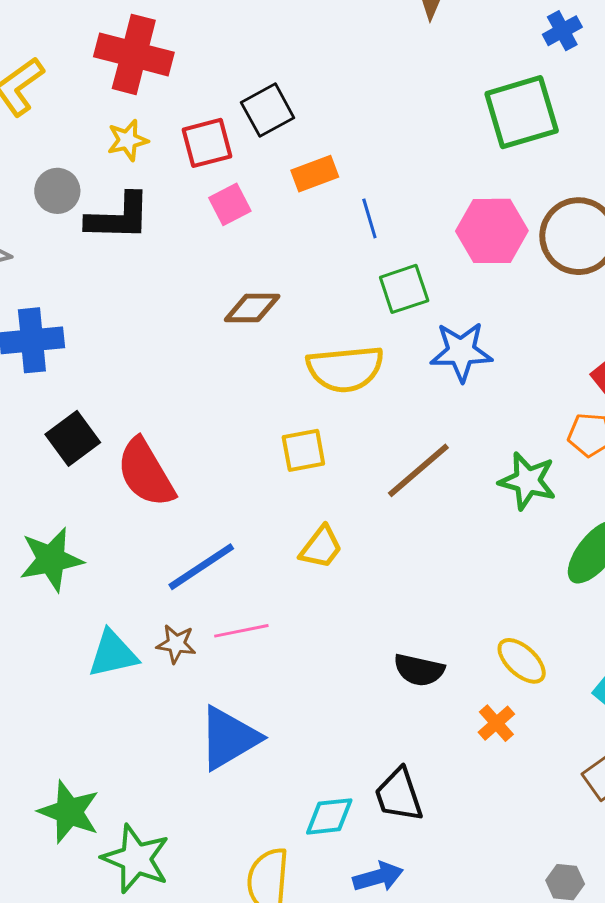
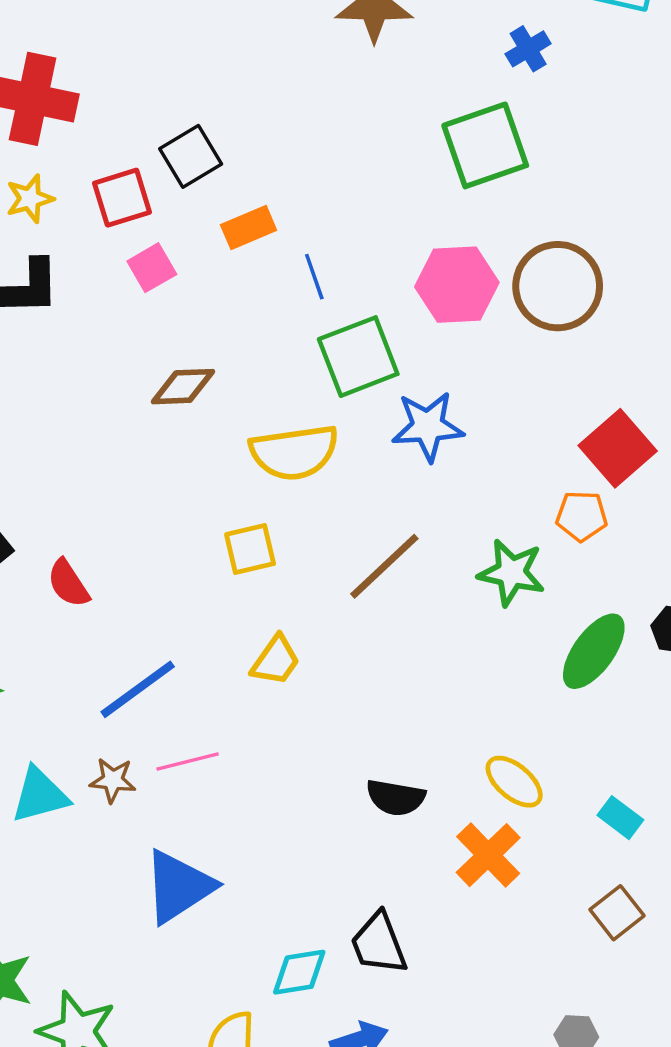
green square: (404, 289) -> (358, 357), size x1.4
red semicircle: (146, 473) -> (68, 583), size x0.6
orange cross: (496, 723) -> (488, 855), size x1.5

